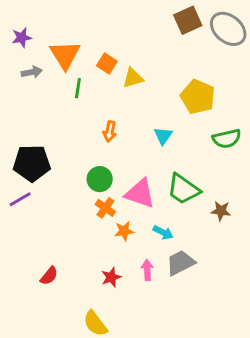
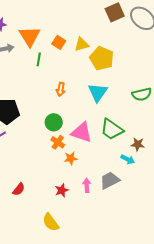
yellow triangle: (133, 78) -> (82, 44), moved
yellow pentagon: (198, 97) -> (102, 58), moved
cyan triangle: (163, 136) -> (98, 92), size x1.5
cyan arrow: (163, 232) -> (128, 159), moved

